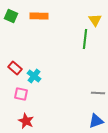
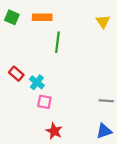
green line: (85, 39) -> (57, 42), moved
pink square: (21, 94) -> (44, 102), moved
red star: (26, 121) -> (54, 131), moved

